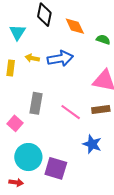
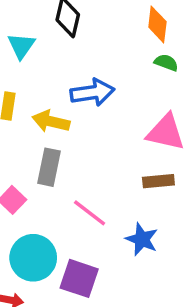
orange diamond: (75, 26) -> (157, 24), moved, turned 30
yellow arrow: (32, 58) -> (51, 121), moved, size x1.5
pink line: (71, 112) -> (90, 213), moved

